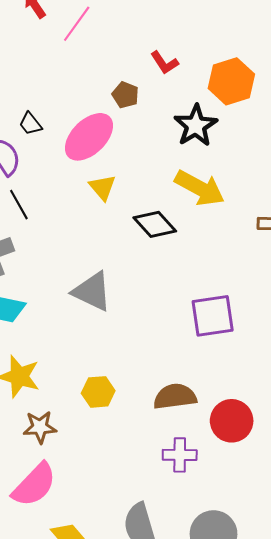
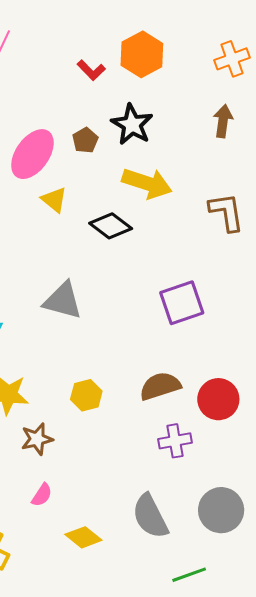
orange hexagon: (231, 81) -> (142, 54), moved
brown pentagon: (125, 95) -> (85, 140), moved, turned 30
pink semicircle: (34, 485) -> (42, 495), size x0.5

